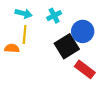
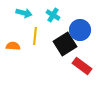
cyan cross: (54, 16) -> (53, 15), turned -32
yellow line: (25, 35) -> (35, 36), moved

